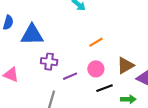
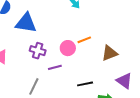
brown triangle: (125, 65) -> (110, 53), moved
pink circle: (96, 69) -> (68, 48), moved

